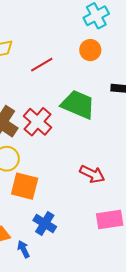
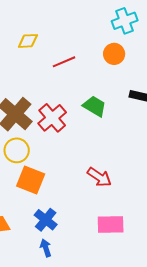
green trapezoid: (78, 104) -> (95, 106), size x0.7
blue arrow: (23, 249) -> (46, 248), moved

